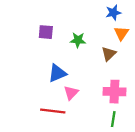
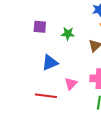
pink triangle: (71, 93) -> (71, 84), moved

